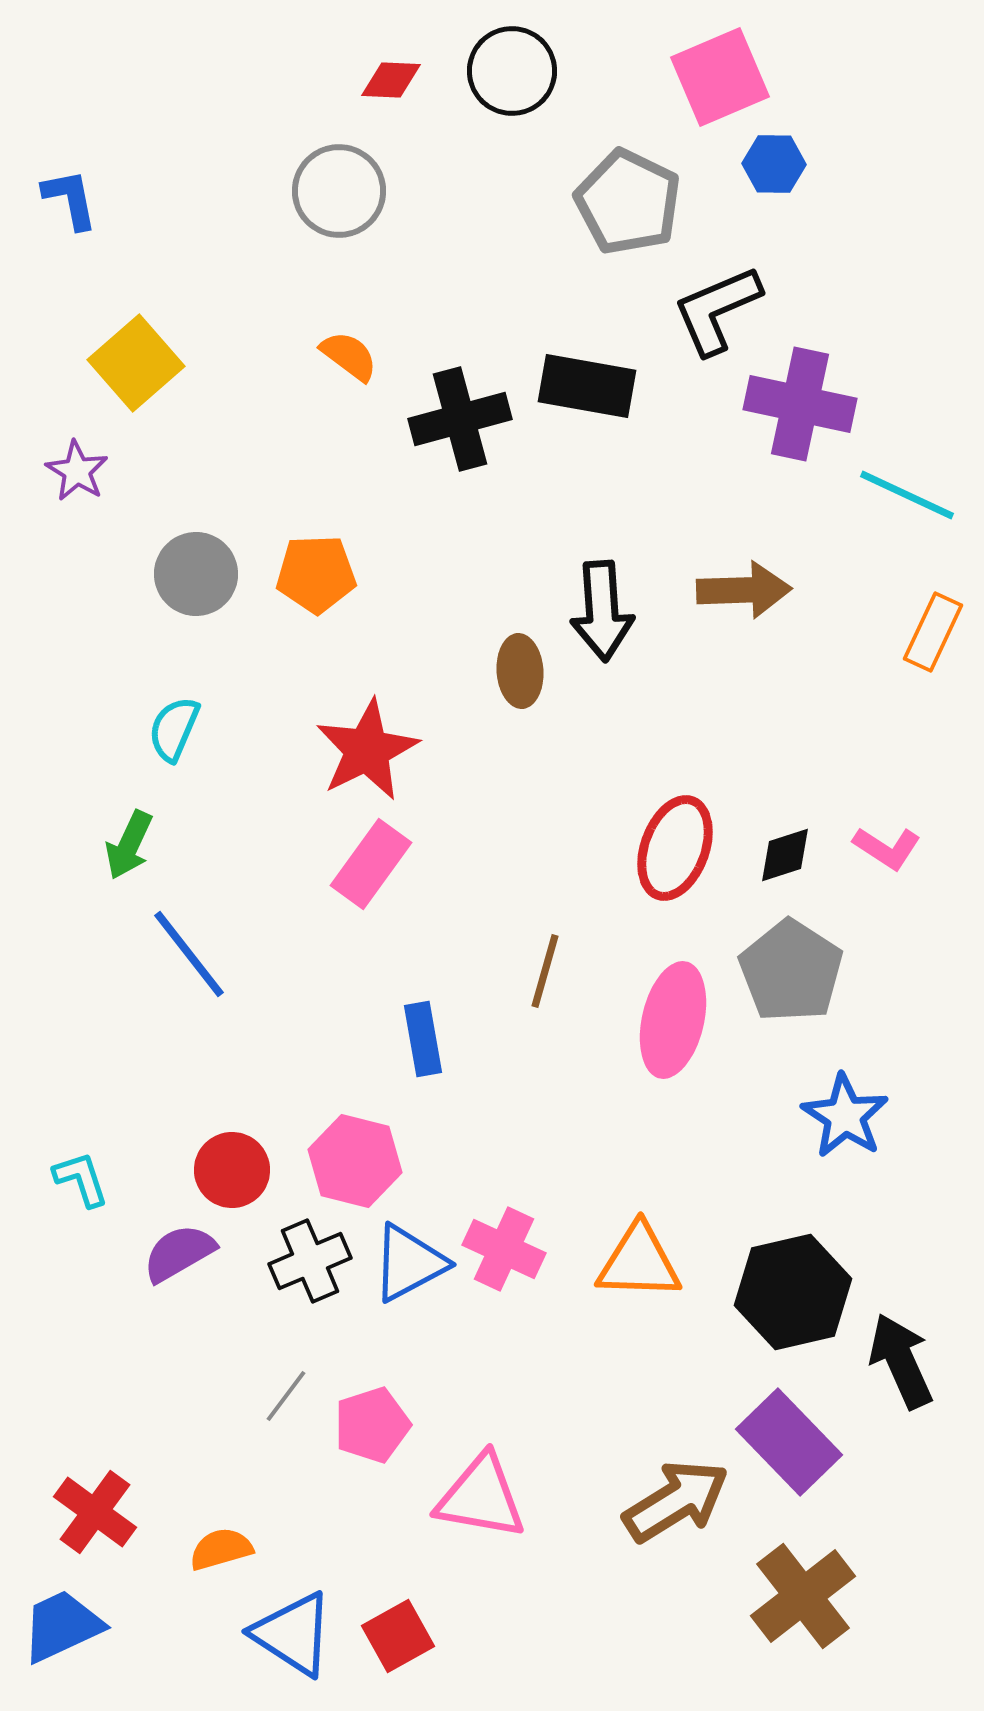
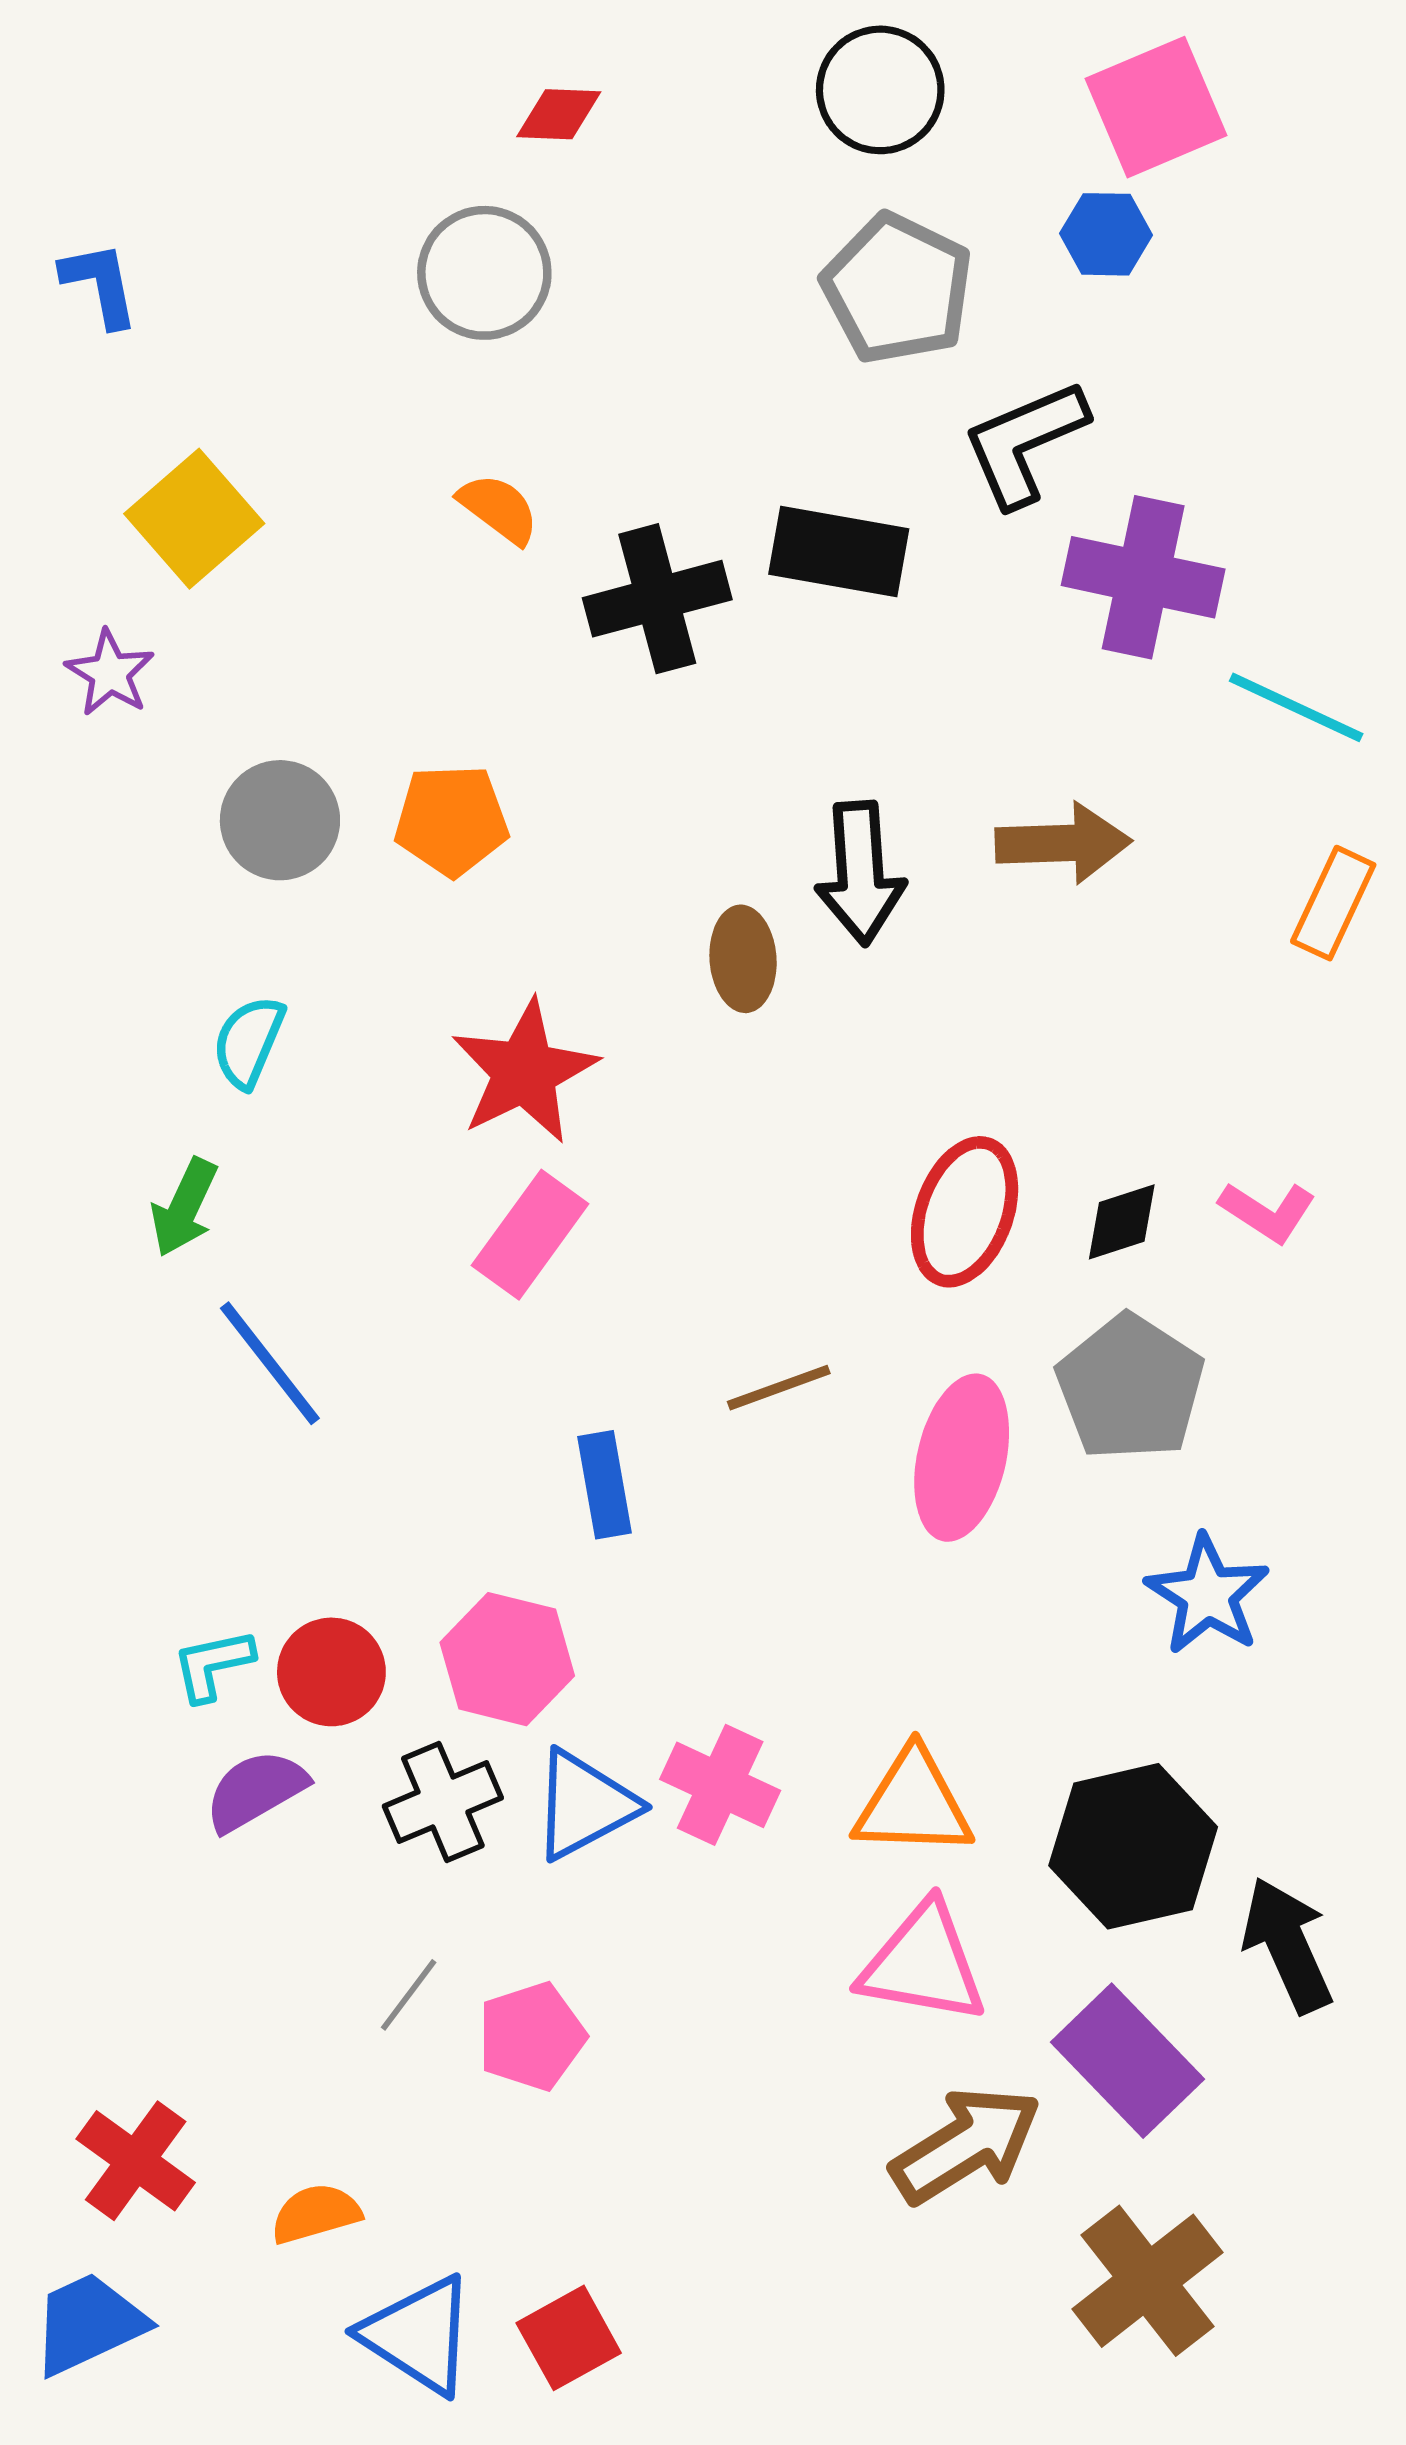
black circle: (512, 71) -> (880, 90), moved
pink square: (720, 77) -> (1156, 107), moved
brown line: (545, 971) -> (779, 1388), turned 54
cyan L-shape: (81, 1179) -> (213, 1665), moved, turned -84
pink triangle: (481, 1497) -> (923, 1963), moved

